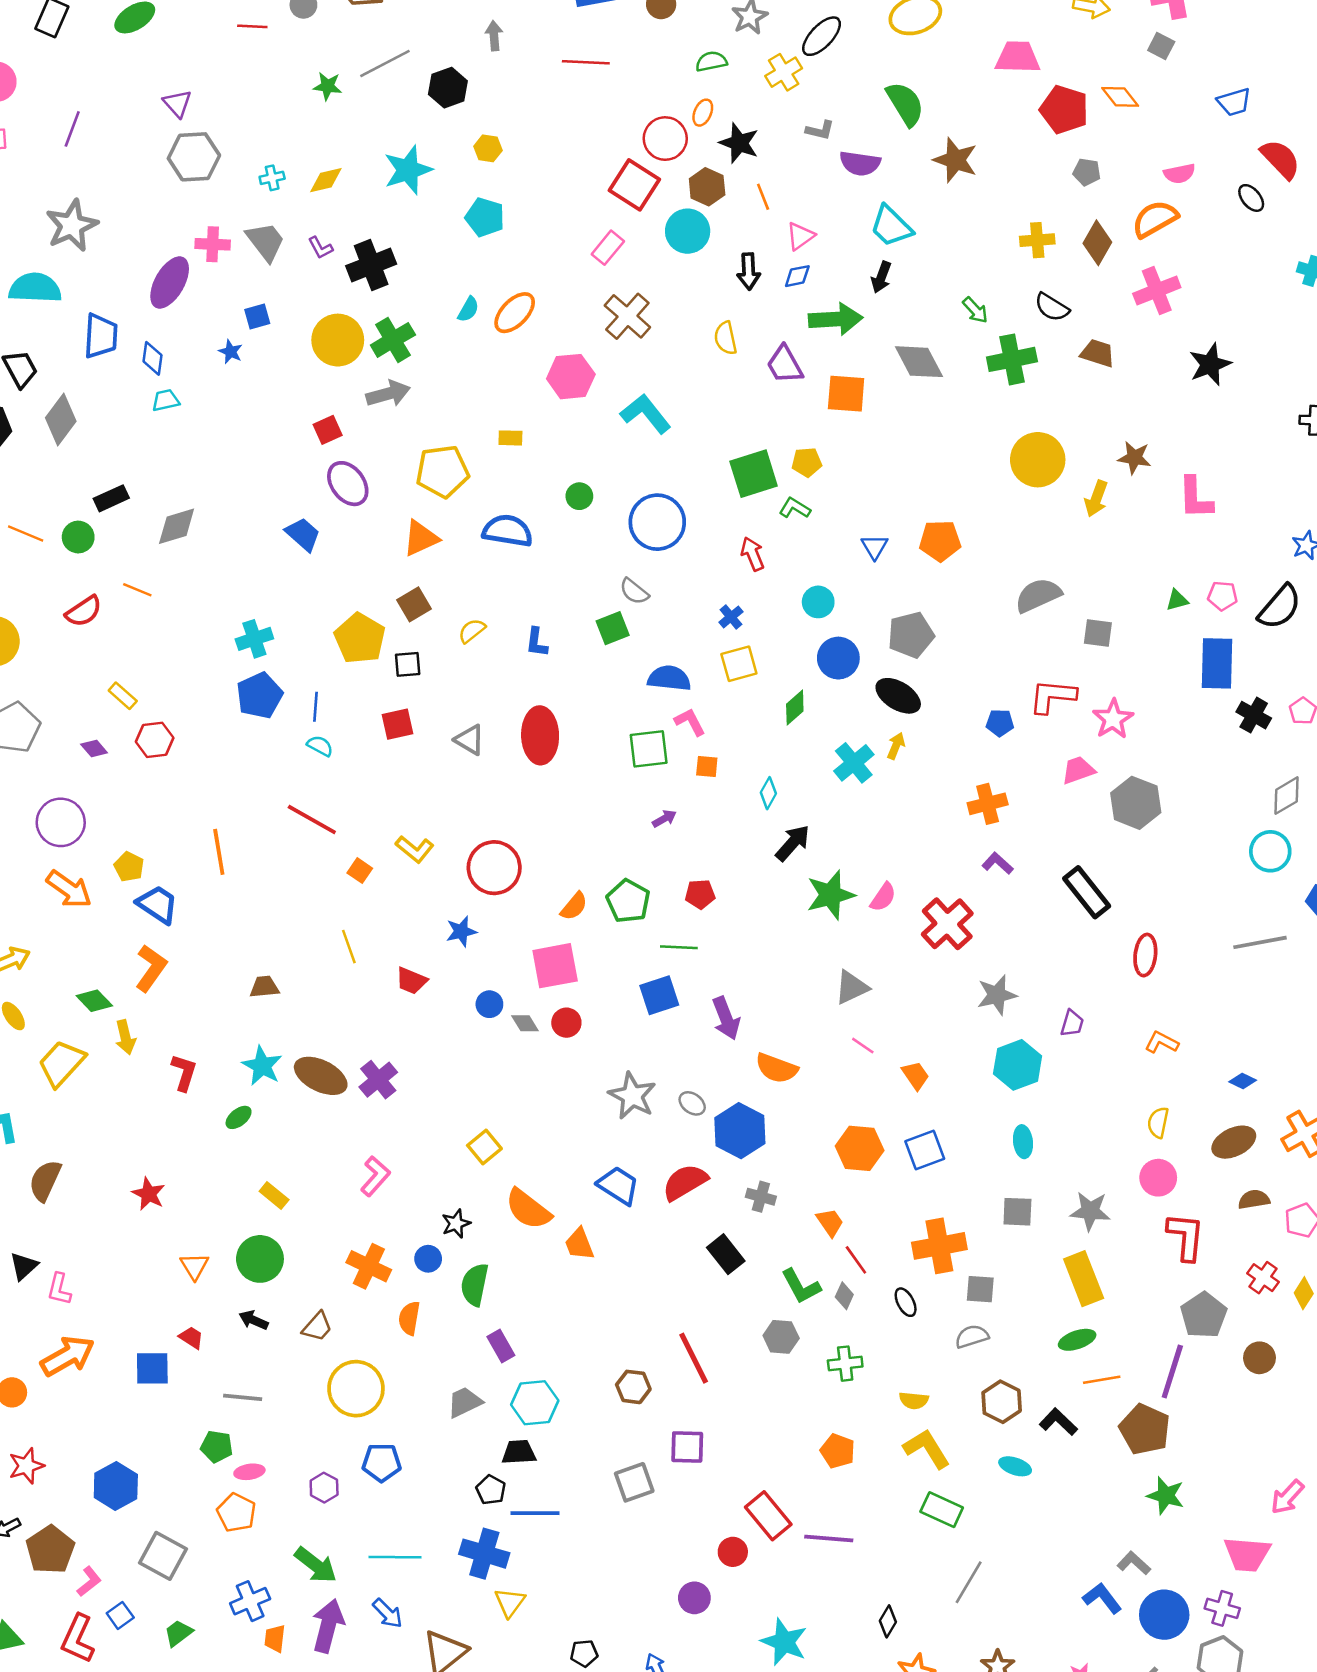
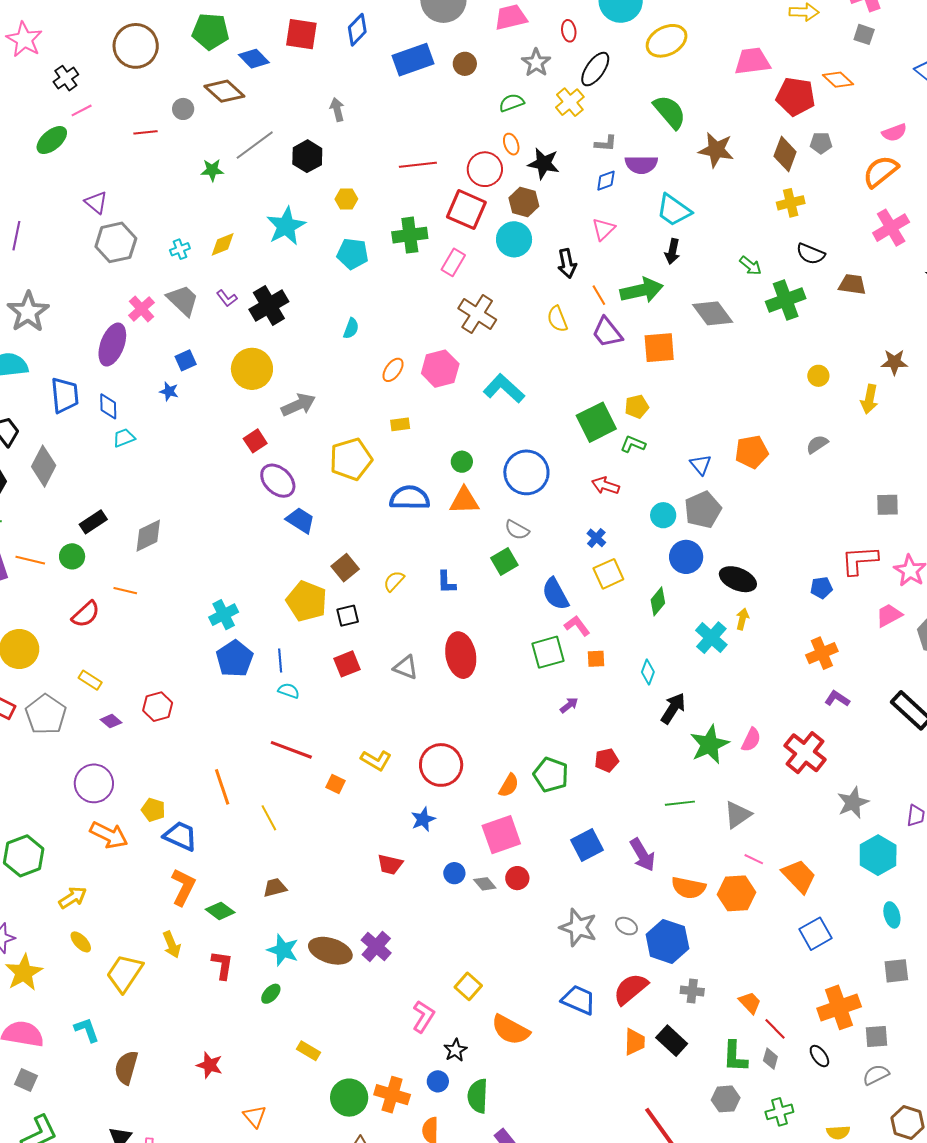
red line: (586, 62) -> (418, 165), moved
orange ellipse: (703, 113) -> (511, 144), turned -35
orange line: (763, 197) -> (599, 295), moved
brown diamond: (1097, 243) -> (785, 154), moved
pink cross: (213, 244) -> (141, 309), turned -36
blue diamond: (797, 276) -> (606, 181), moved
orange ellipse: (515, 313) -> (393, 370), moved, size x0.7
green cross: (393, 340) -> (410, 235), moved, turned 32
yellow circle: (1038, 460) -> (818, 376), size x0.5
blue trapezoid: (303, 534) -> (300, 520), moved
orange triangle: (421, 538) -> (464, 501), moved, turned 32
red arrow: (753, 554) -> (605, 486), turned -40
gray semicircle: (1038, 595) -> (817, 444), moved, size x0.6
gray pentagon: (911, 635) -> (703, 510), moved
blue semicircle: (669, 678) -> (555, 594), turned -116
yellow rectangle: (123, 696) -> (90, 680), moved
yellow line: (349, 947) -> (269, 818), moved
green line: (679, 947) -> (680, 803), moved
green diamond: (94, 1001) -> (220, 911), moved
orange trapezoid: (915, 1075) -> (799, 876), size x1.5
orange hexagon: (860, 1148) -> (736, 893), moved
pink L-shape: (375, 1176) -> (423, 1017), moved
orange trapezoid: (579, 1244) -> (635, 1042), moved, turned -148
green circle: (260, 1259) -> (349, 1098), moved
green L-shape: (801, 1286) -> (735, 1057), turned 40

